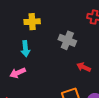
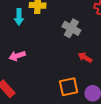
cyan arrow: (25, 49) -> (19, 17), moved

